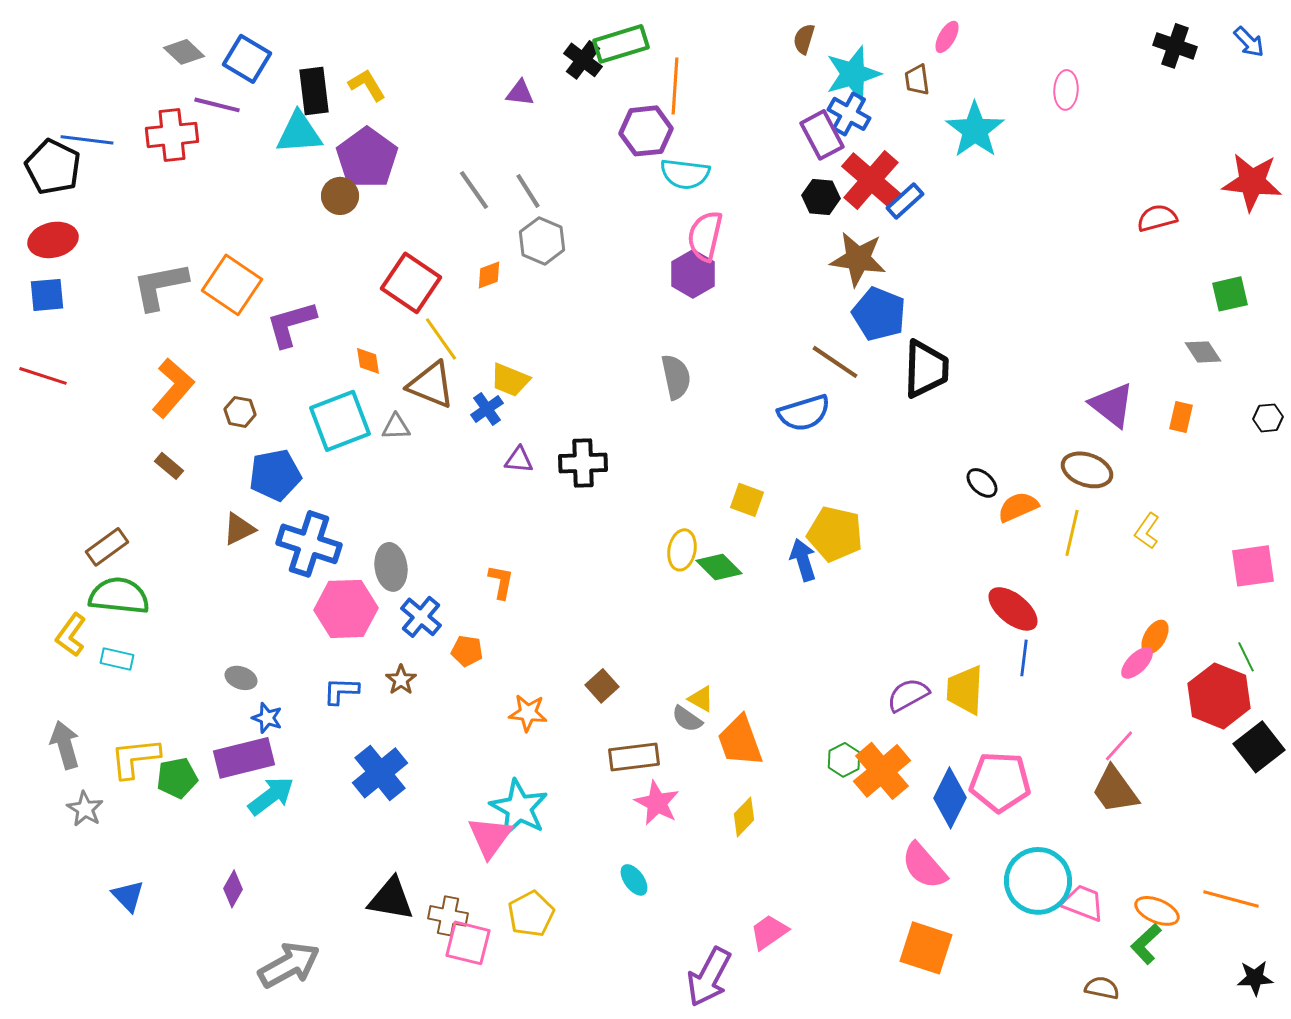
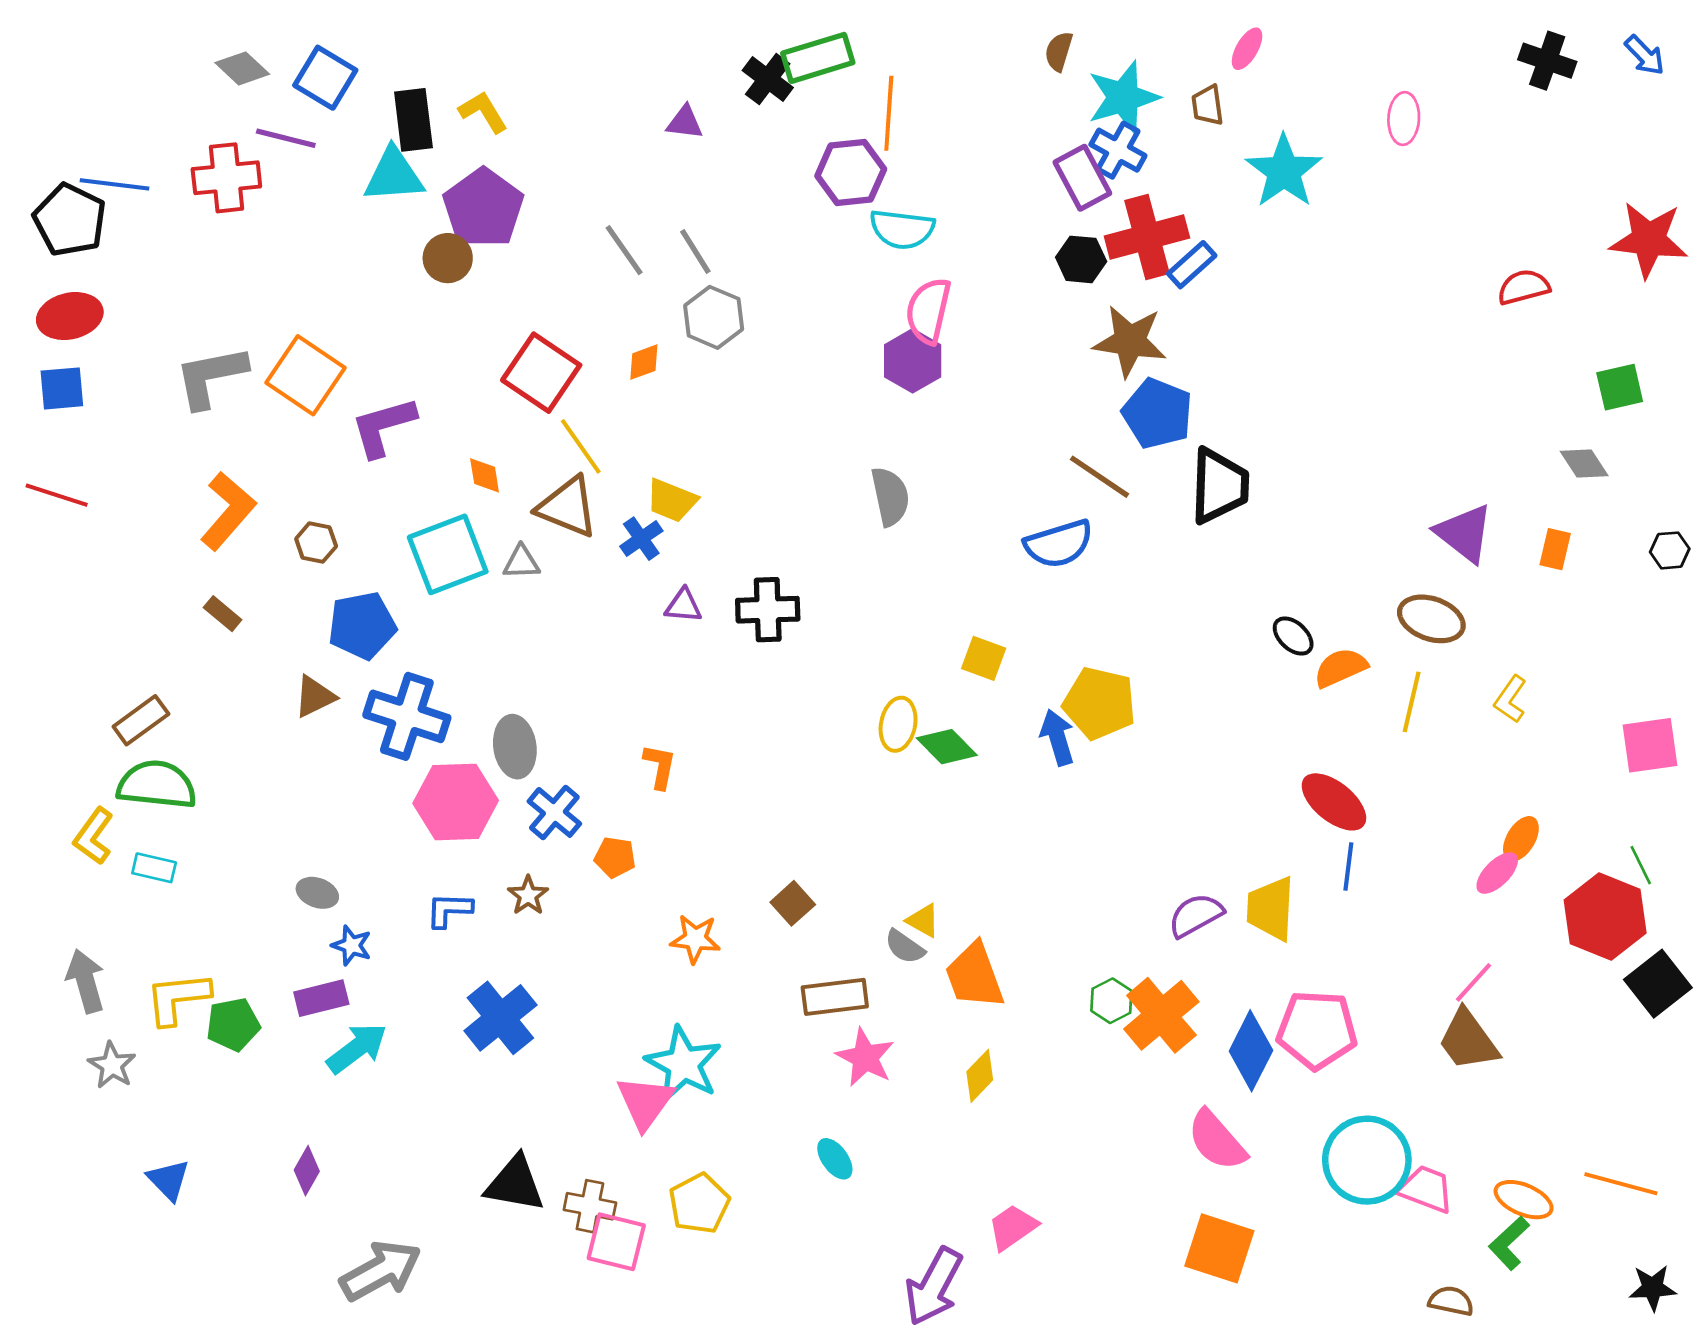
red cross: (871, 180) -> (1147, 237), turned 34
purple rectangle: (244, 758) -> (321, 998), size x0.7

